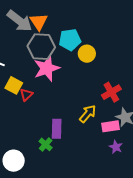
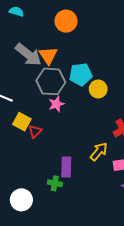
pink star: (47, 68) -> (56, 104), size x0.6
green cross: (46, 144) -> (55, 183), turned -32

